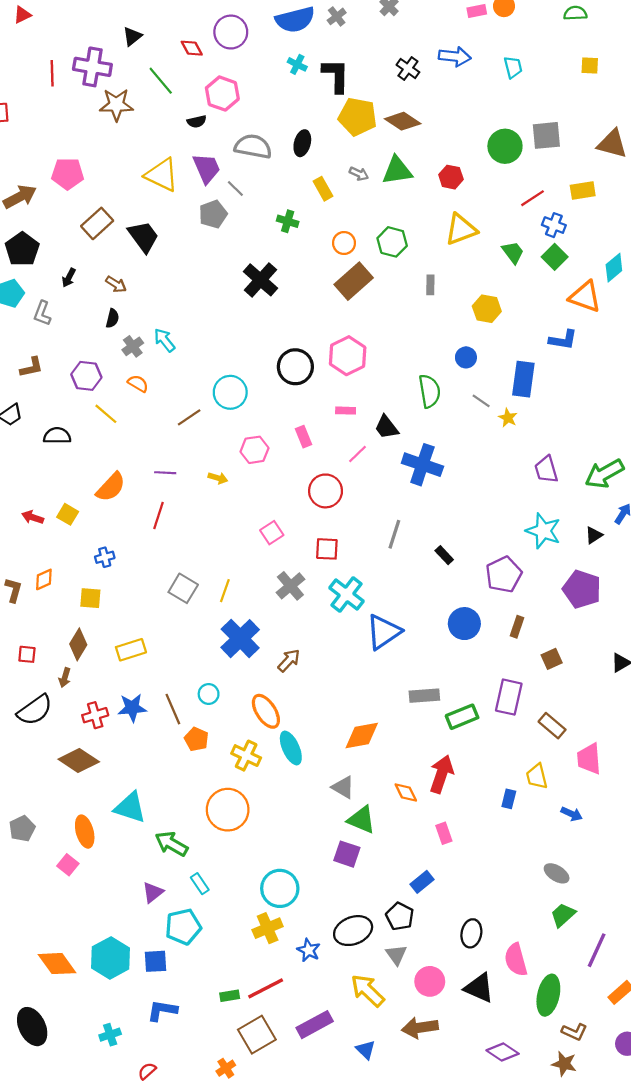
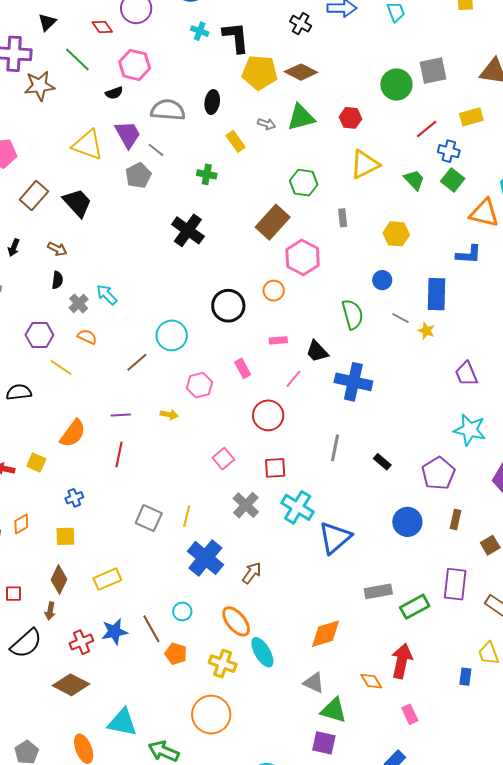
orange circle: (344, 243) -> (274, 291), moved
pink hexagon: (348, 356) -> (303, 257), moved

